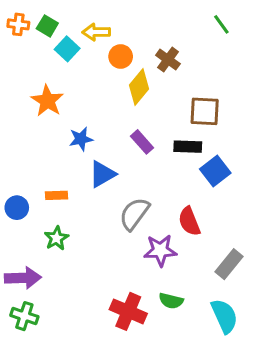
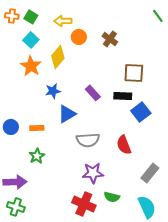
green line: (221, 24) -> (158, 16), moved
cyan square: (67, 49) -> (31, 40), moved
yellow diamond: (139, 87) -> (58, 57), moved
blue circle: (17, 208) -> (11, 127), moved
gray semicircle: (134, 214) -> (88, 140), turned -130
purple star: (160, 250) -> (93, 173), moved

